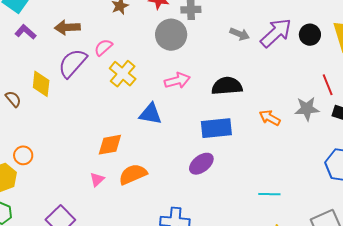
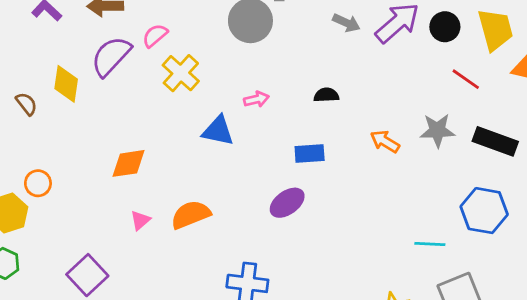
pink arrow: (177, 81) -> (256, 99), moved, size x0.7
red line: (328, 85) -> (466, 79), moved, turned -35
black semicircle: (227, 86) -> (326, 95), size x0.6
blue rectangle: (216, 128) -> (310, 154), size x0.7
orange diamond: (110, 145) -> (128, 163), moved
cyan line: (269, 194) -> (430, 244), moved

